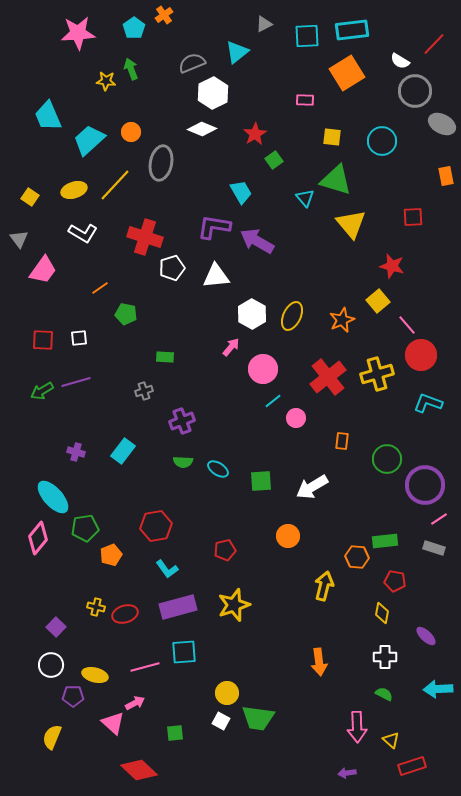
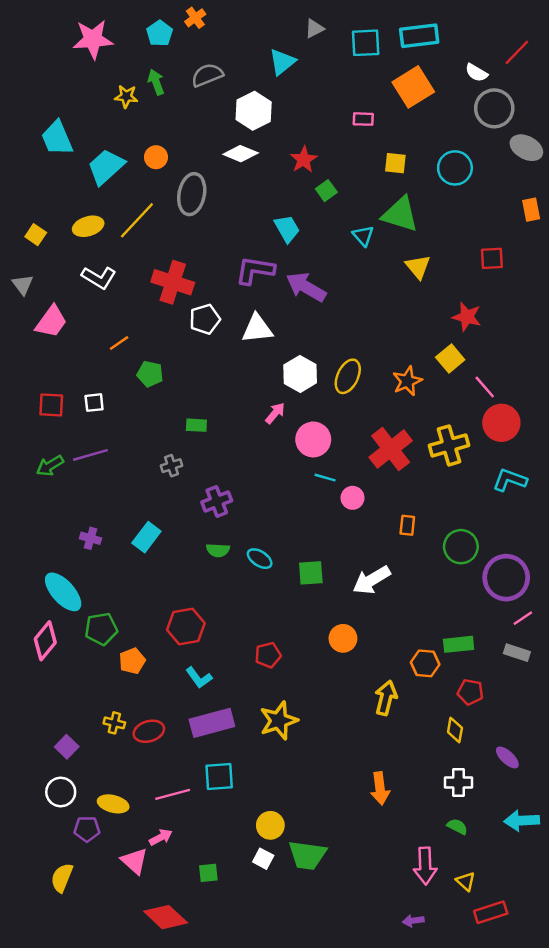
gray semicircle: (192, 63) -> (207, 75), moved
yellow triangle: (351, 224) -> (418, 267), size x0.7
cyan line: (273, 401) -> (325, 478), turned 54

